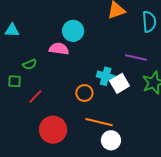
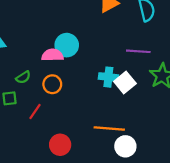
cyan circle: (73, 31) -> (67, 45), moved
orange circle: (84, 93) -> (52, 84), moved
red circle: (53, 130) -> (60, 145), size x0.7

